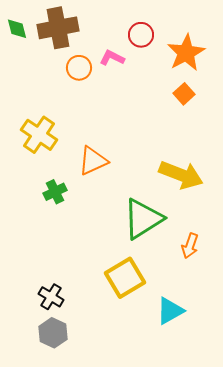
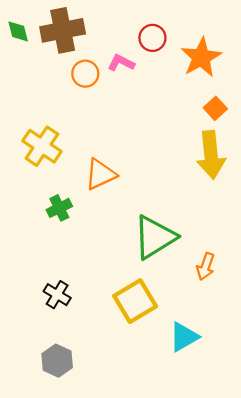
orange square: (184, 94) -> (215, 108), moved
yellow arrow: (181, 175) -> (211, 155), moved, turned 63
black cross: (51, 297) -> (57, 295), moved

